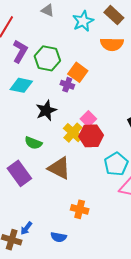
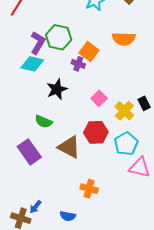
orange semicircle: (112, 44) -> (124, 39), moved
purple L-shape: (20, 51) -> (38, 43), moved
yellow cross: (73, 133) -> (124, 111), moved
red hexagon: (91, 136) -> (96, 132), moved

